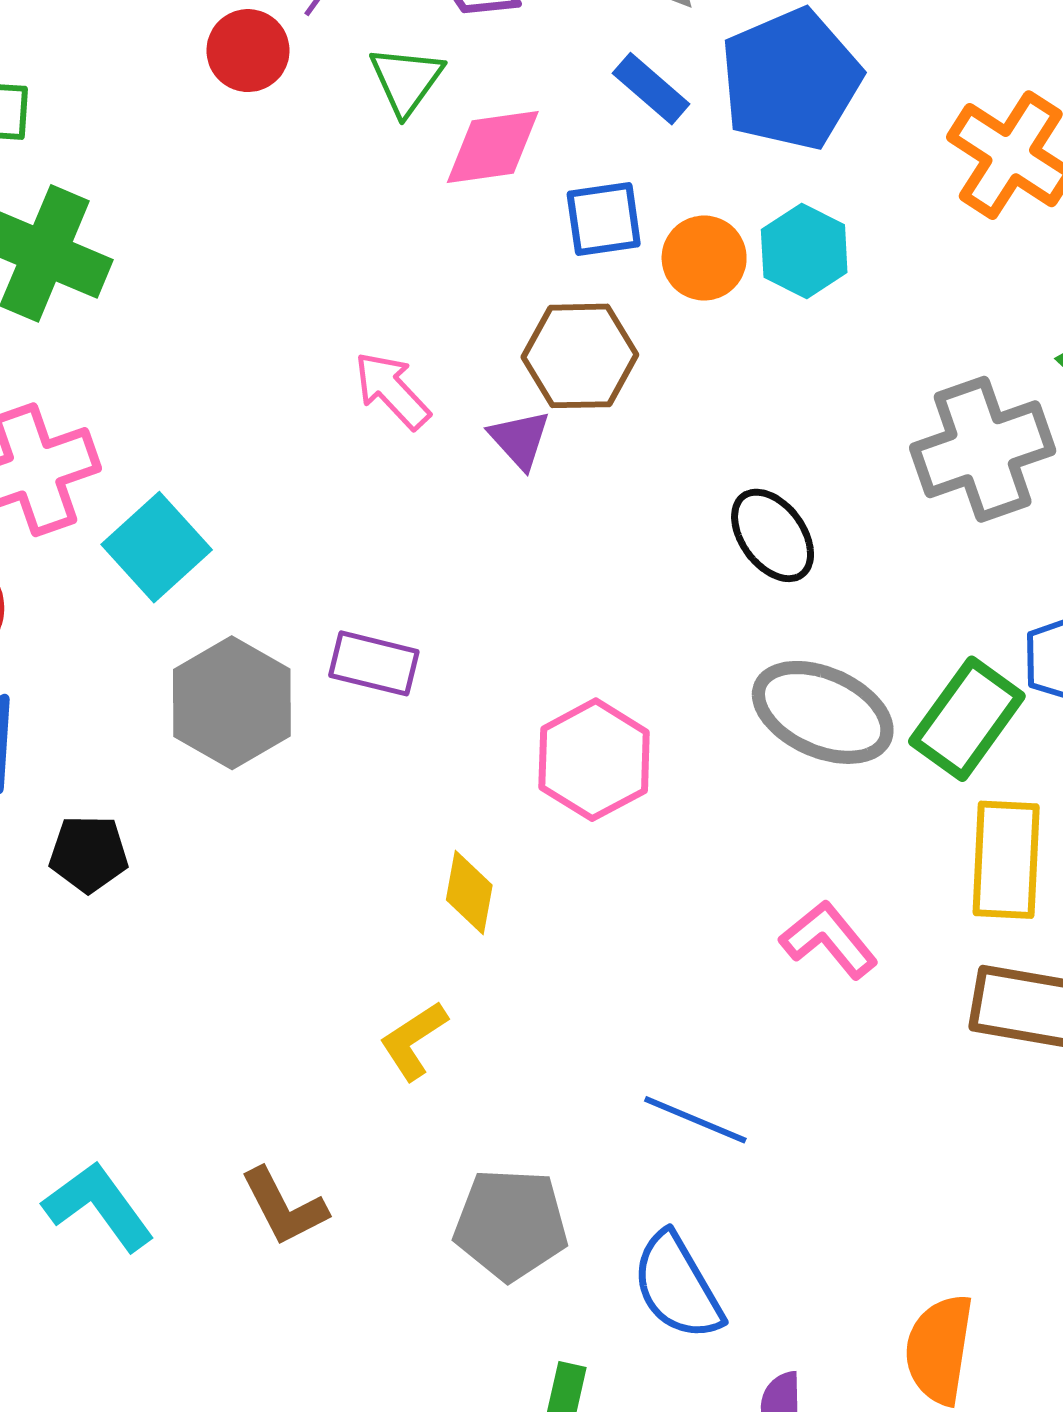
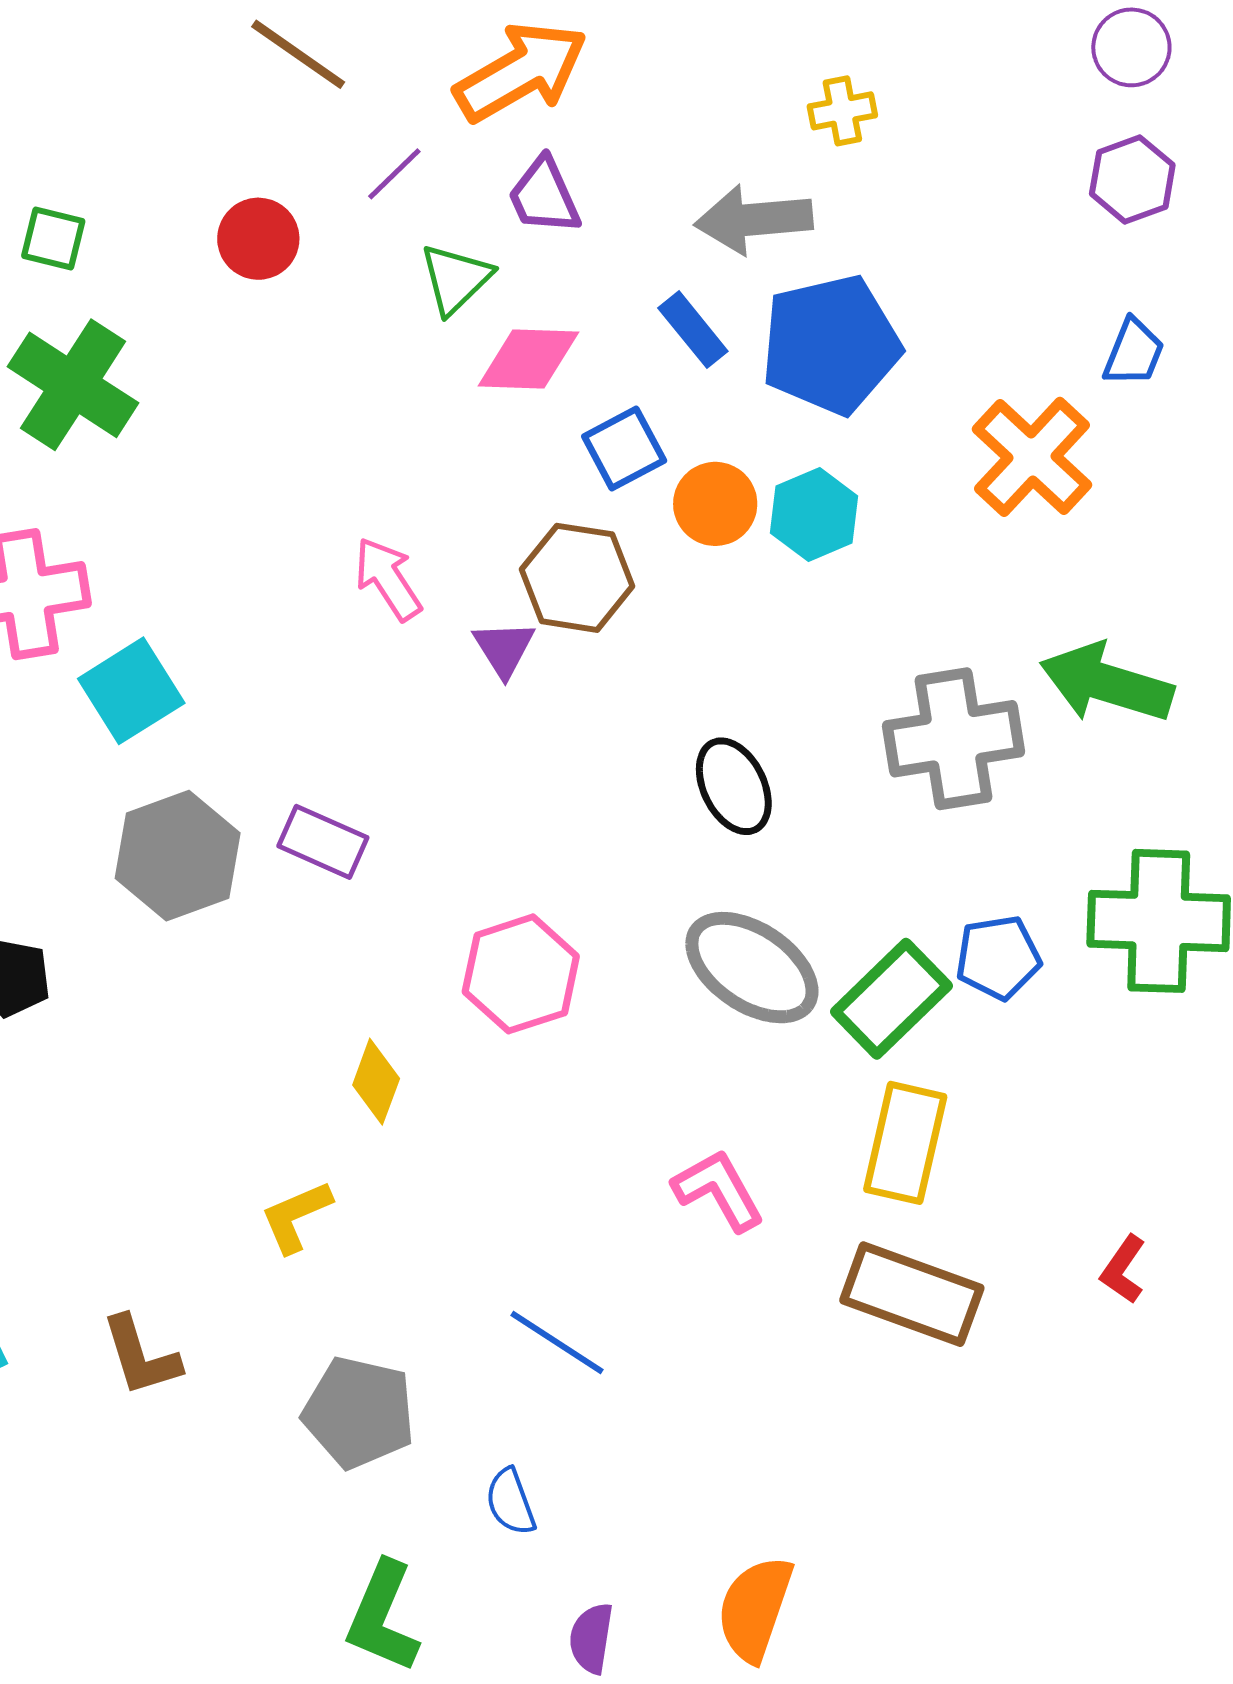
red circle: (248, 51) -> (258, 239), moved
blue square: (604, 219) -> (624, 448), turned -30
blue semicircle: (677, 1286) -> (511, 1502), size x0.6

